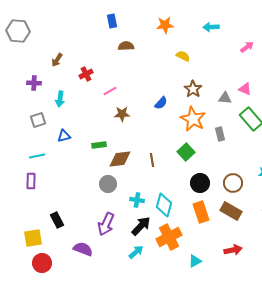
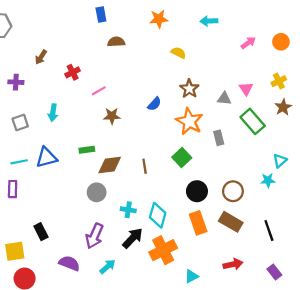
pink triangle: (245, 89) -> (246, 89), turned 32
cyan arrow: (60, 99) -> (53, 113), moved
blue triangle: (64, 136) -> (46, 157), moved, size x1.5
cyan arrow: (136, 252) -> (107, 267), moved

